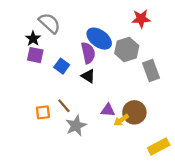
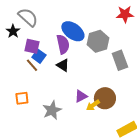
red star: (141, 19) -> (125, 14), moved
purple square: (35, 55) -> (32, 46), moved
brown line: (64, 106) -> (32, 65), moved
purple triangle: (108, 110) -> (81, 96), turned -32

